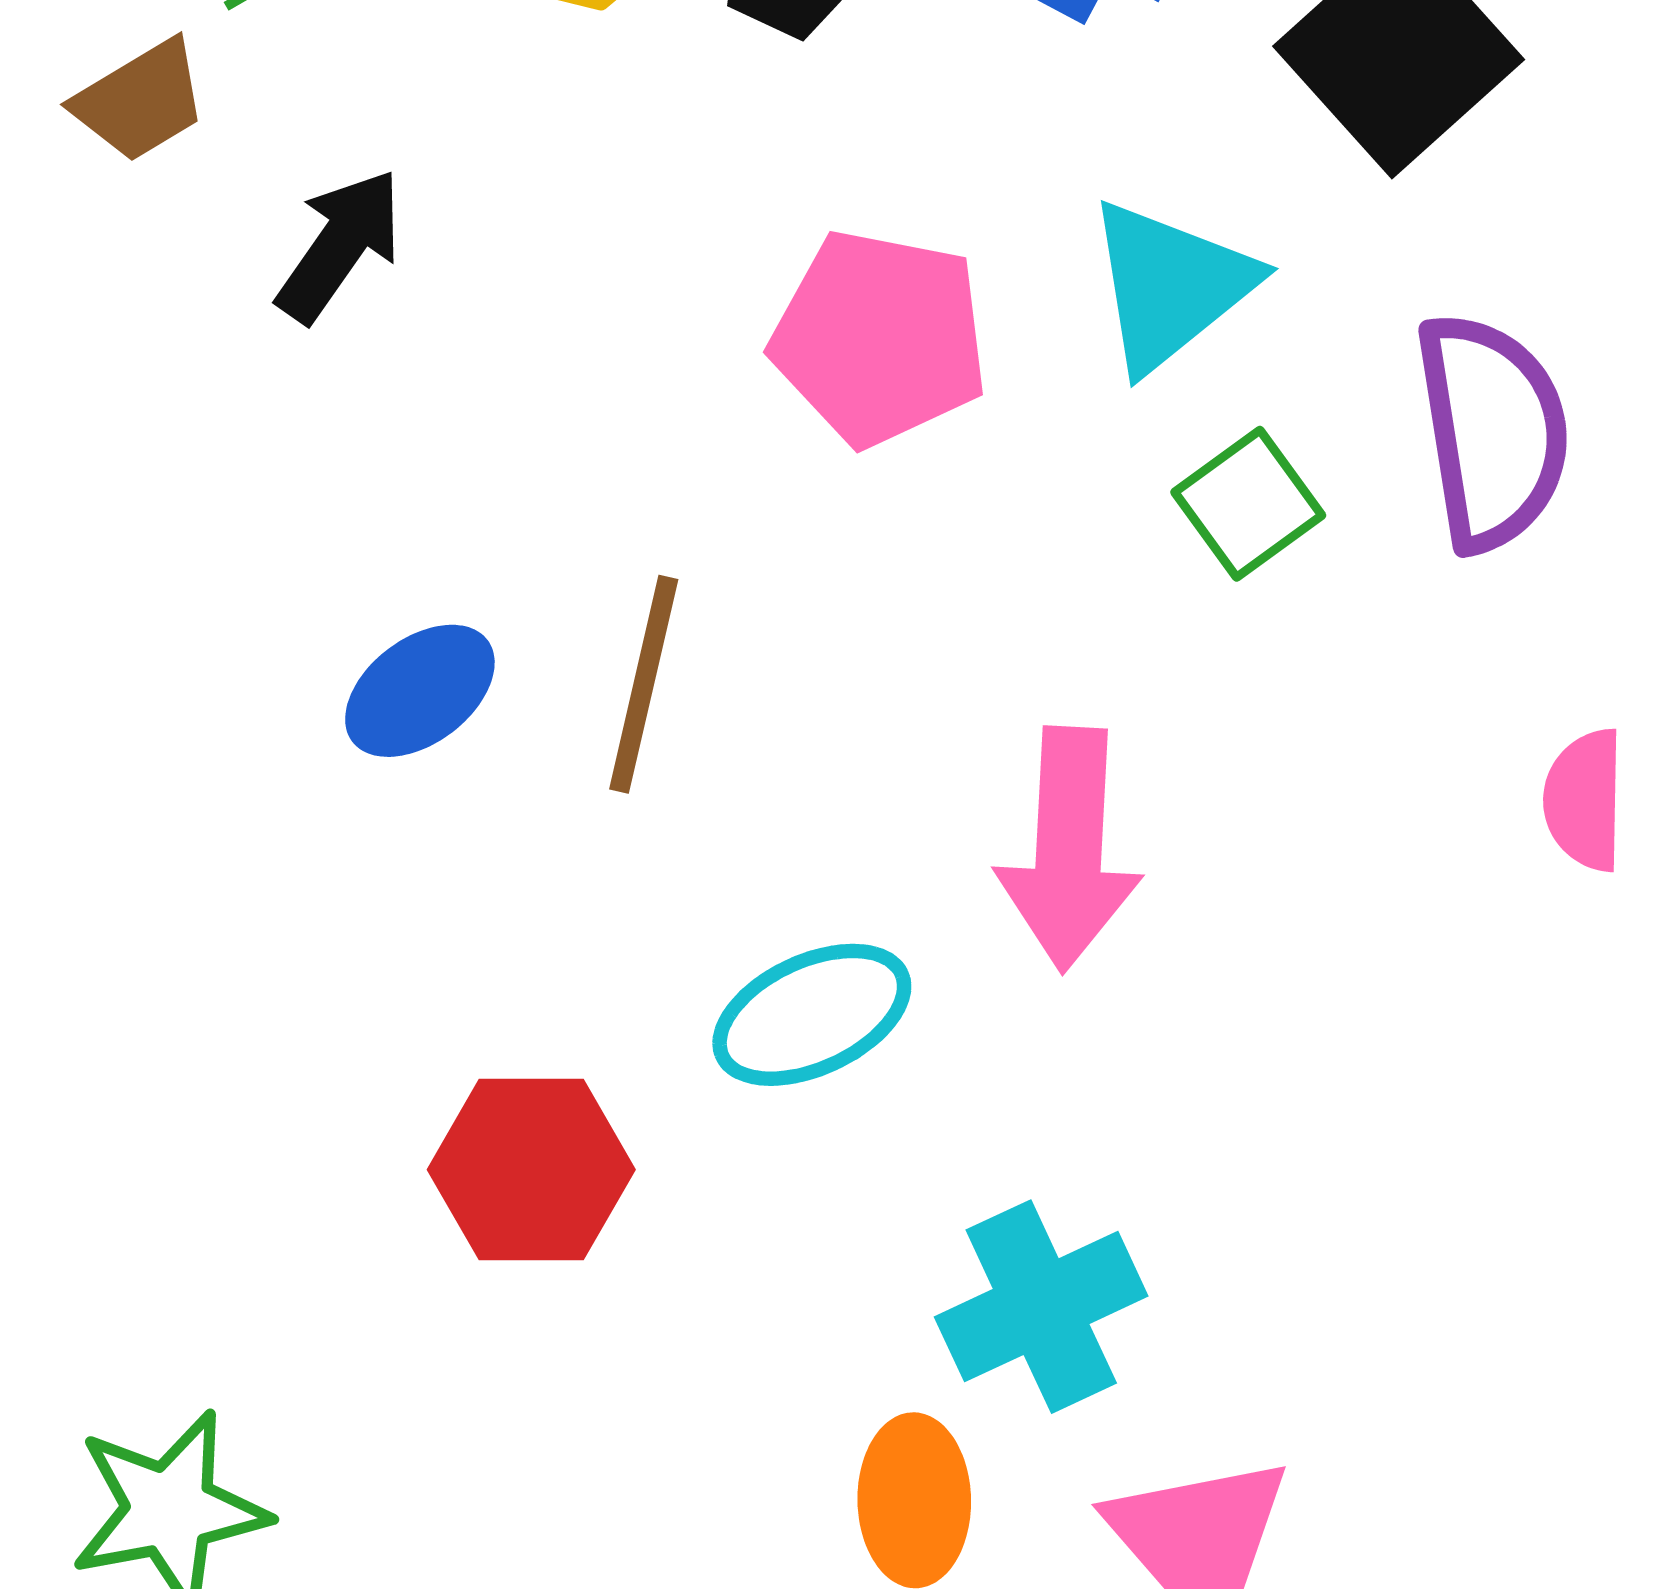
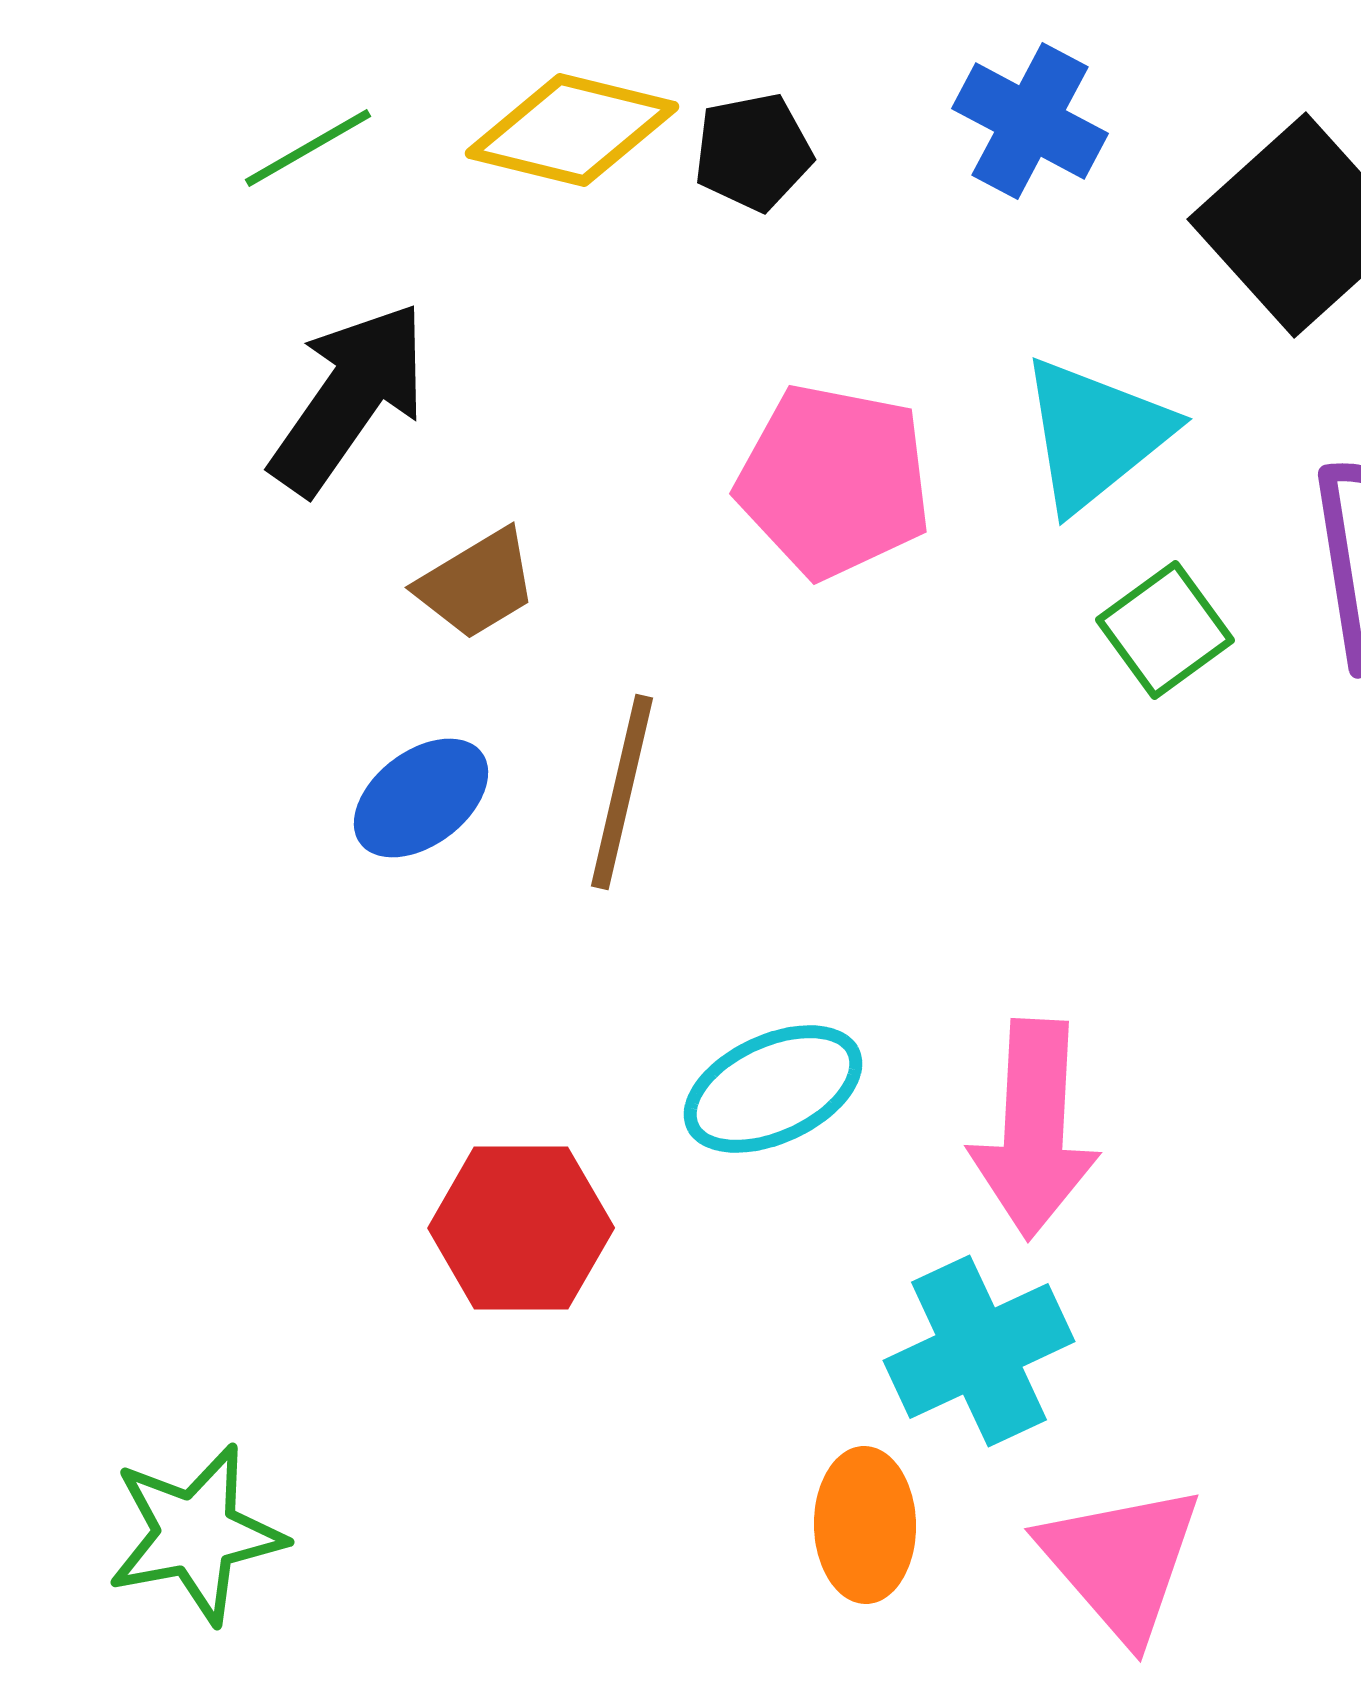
brown trapezoid: (140, 101) -> (477, 584), moved
black arrow: (340, 245) -> (349, 398), size x1.4
pink arrow: (1069, 849) -> (1034, 1129), moved

